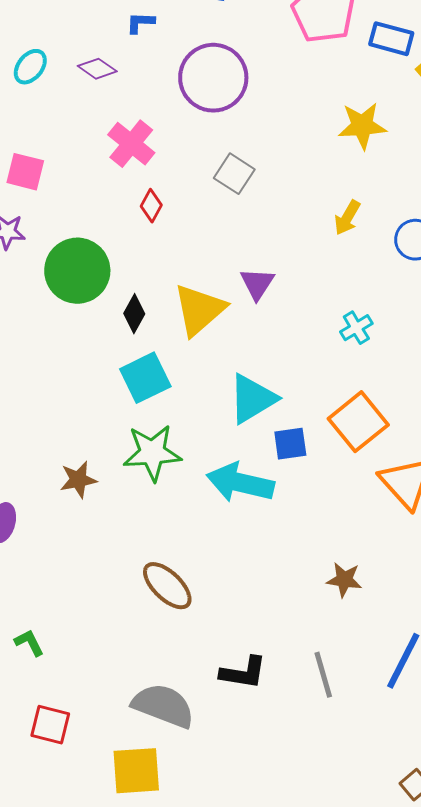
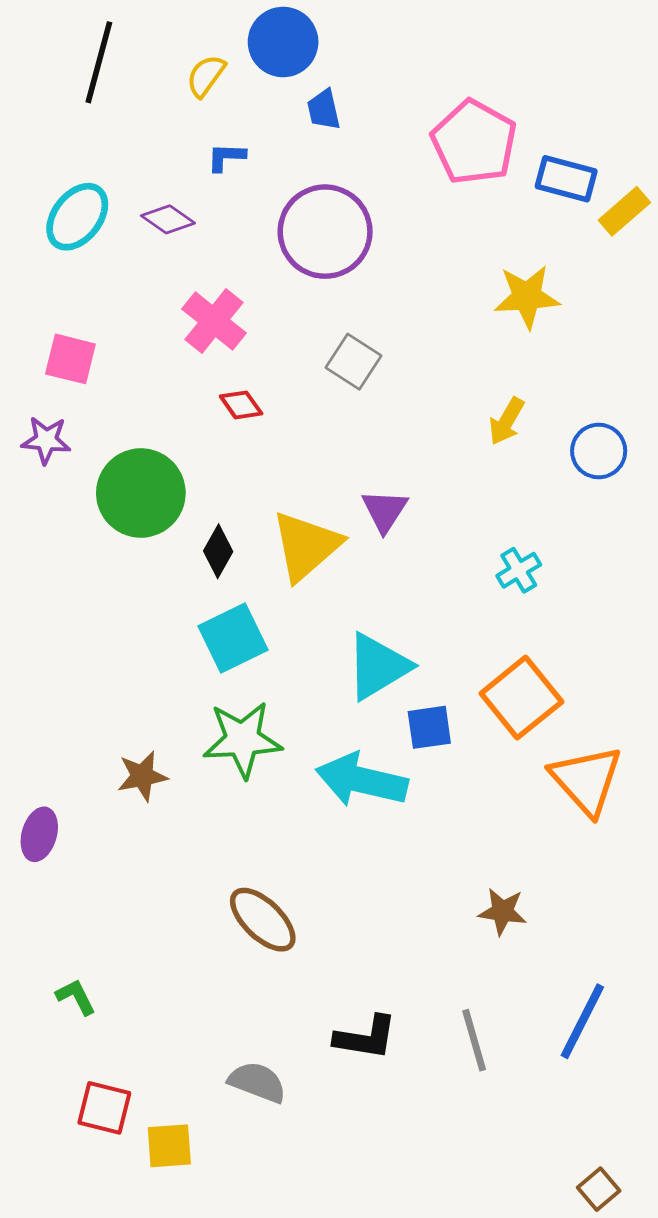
cyan ellipse: (30, 67) -> (77, 217), size x1.4
red diamond: (151, 206) -> (241, 405), turned -64
gray semicircle: (163, 706) -> (257, 1082), size x0.7
yellow square: (136, 771) -> (169, 1146), moved, size x0.7

